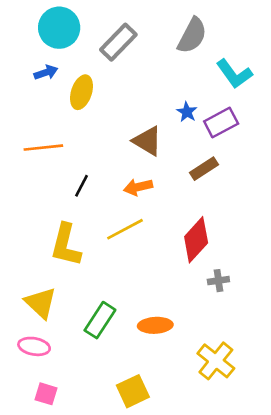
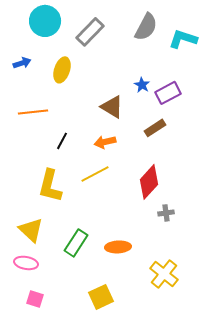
blue arrow: (46, 72) -> (22, 63), moved
cyan L-shape: (234, 74) -> (183, 39), moved, turned 144

